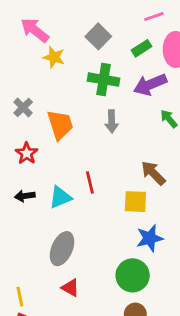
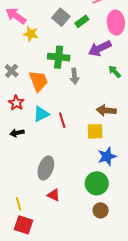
green rectangle: (141, 48) -> (82, 21), moved
green cross: (103, 80) -> (59, 57), moved
brown arrow: (153, 173) -> (106, 110), turned -36
cyan triangle: (60, 197) -> (41, 114), moved

